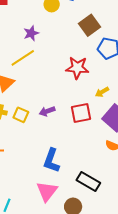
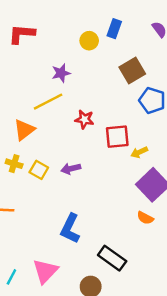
red star: (77, 68) -> (84, 119), moved, size x0.7
red square: (81, 113) -> (117, 137), moved
pink triangle: (47, 191) -> (45, 271), moved

